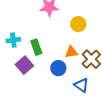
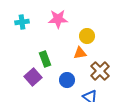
cyan cross: (13, 40) -> (22, 22), moved
orange triangle: (71, 52) -> (80, 53), moved

